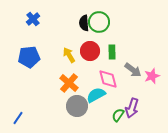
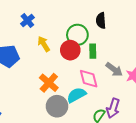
blue cross: (33, 19) -> (27, 21), moved
green circle: (99, 22) -> (77, 35), moved
black semicircle: (84, 23) -> (101, 21), moved
yellow arrow: (69, 55) -> (44, 44), moved

